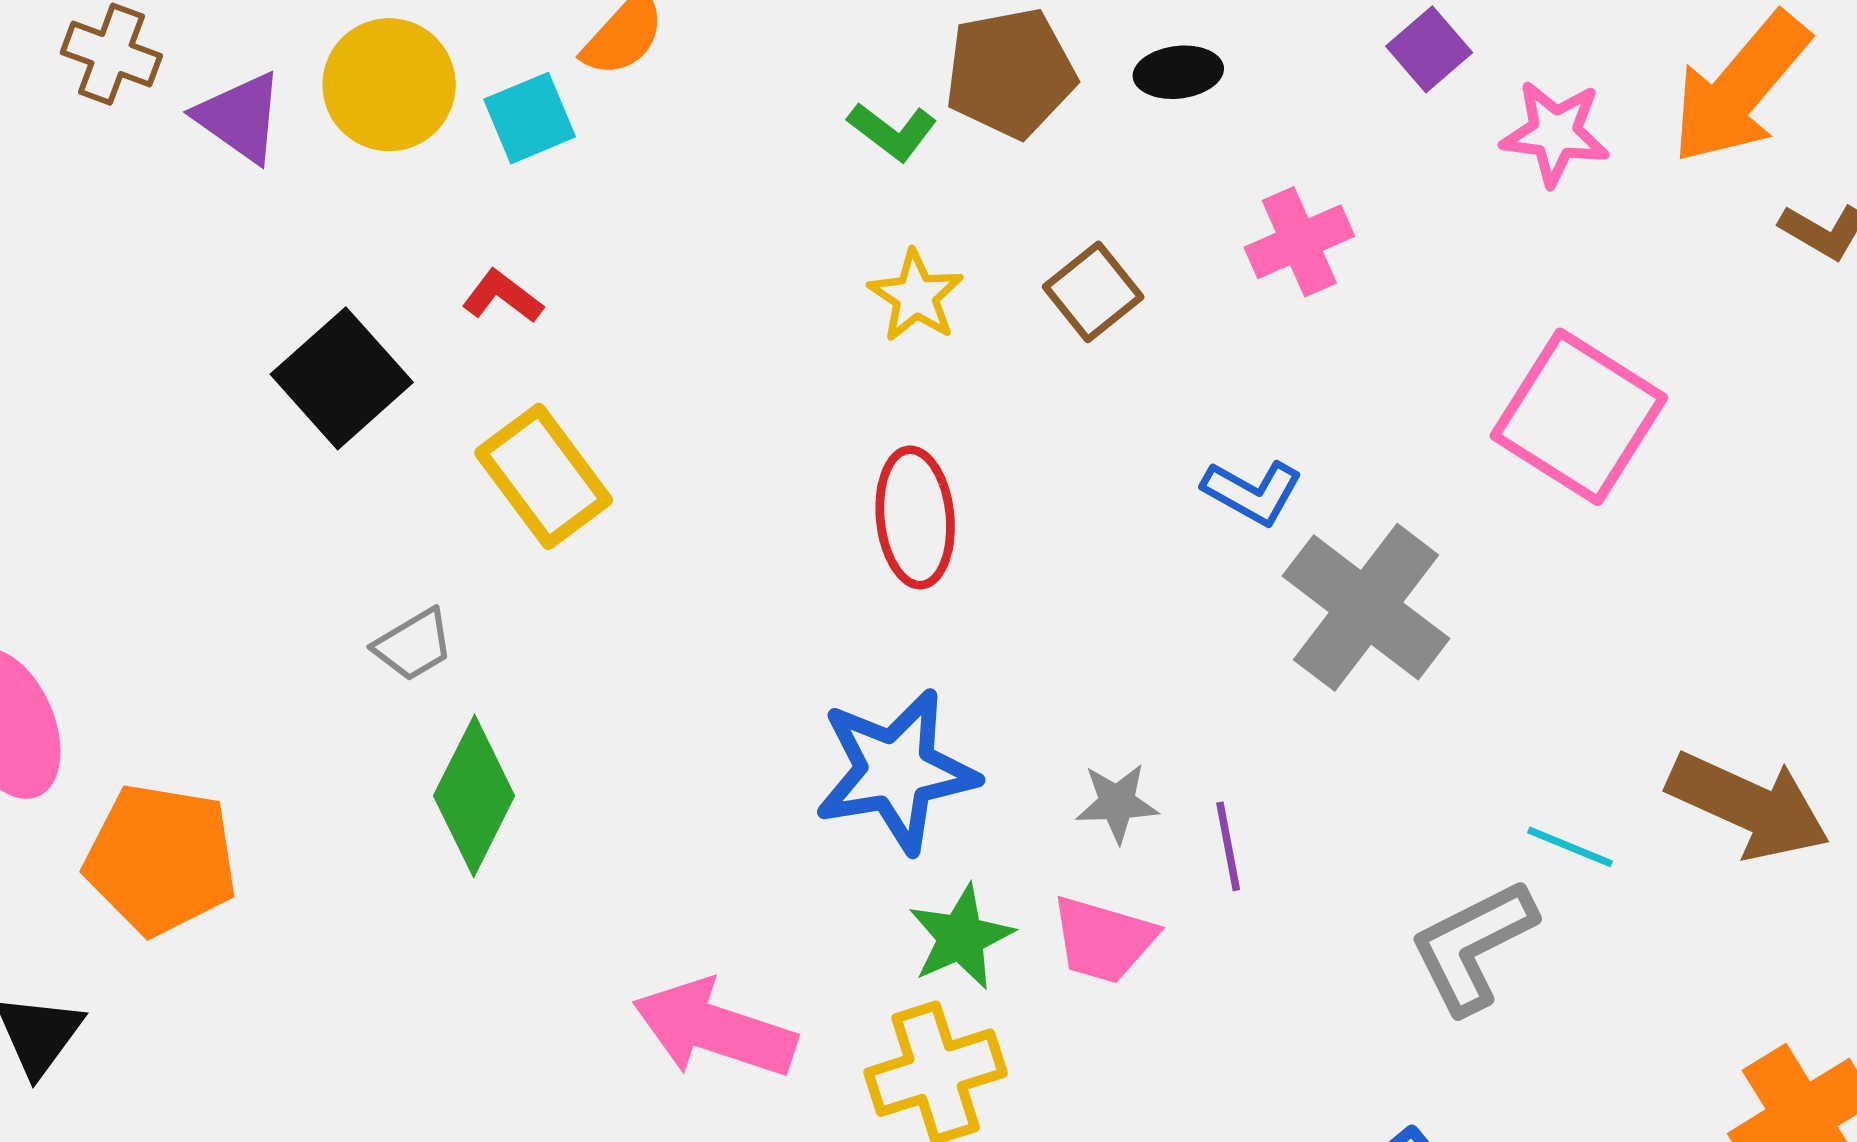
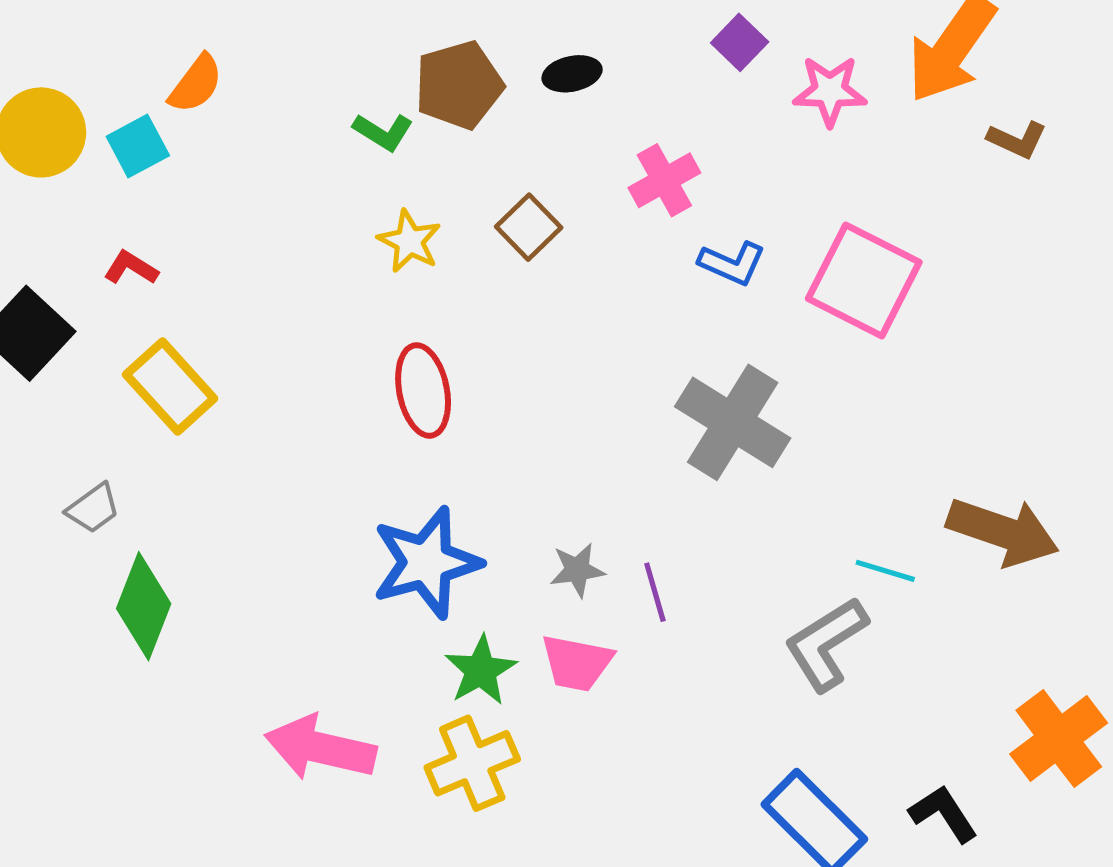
blue L-shape: (1252, 492) -> (732, 263), moved

